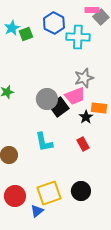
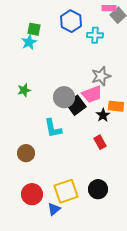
cyan star: (12, 28) -> (29, 42), moved
green square: (26, 34) -> (34, 29), moved, turned 32
cyan cross: (78, 37) -> (95, 35), size x0.7
cyan L-shape: (44, 142) -> (53, 128), moved

